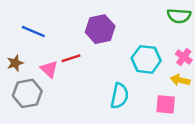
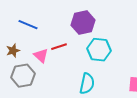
cyan hexagon: (146, 59) -> (99, 50), moved
cyan semicircle: (119, 96) -> (87, 84), moved

